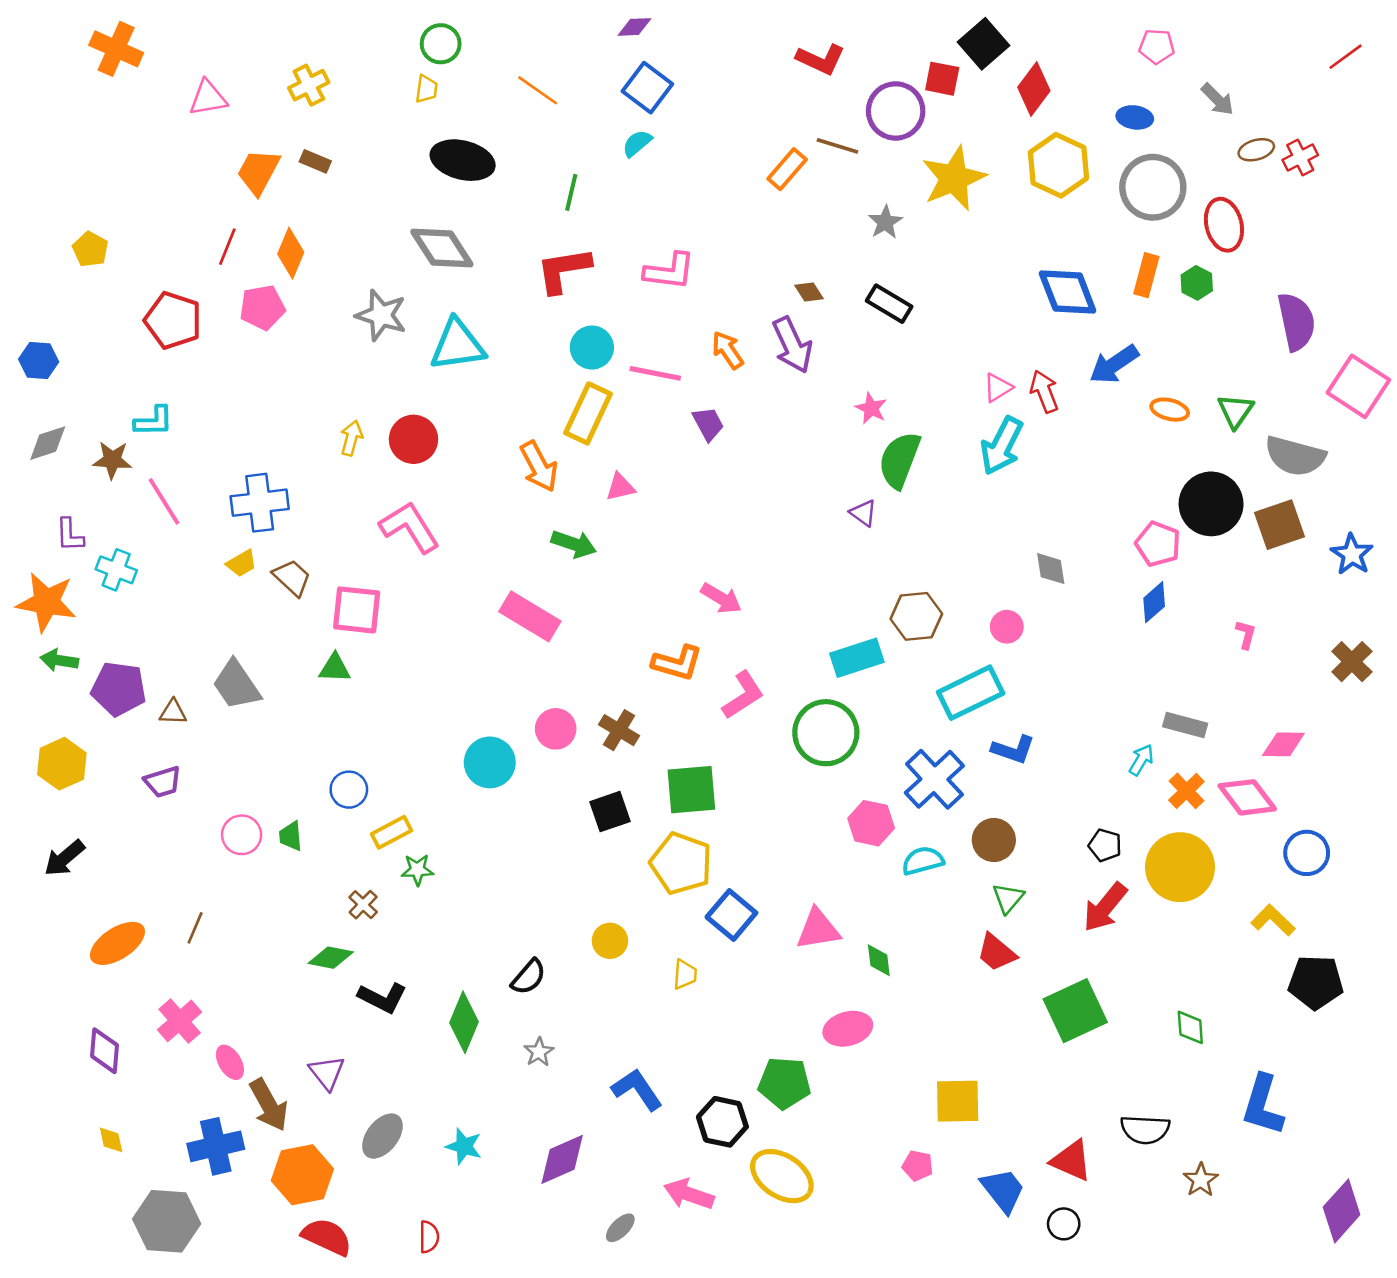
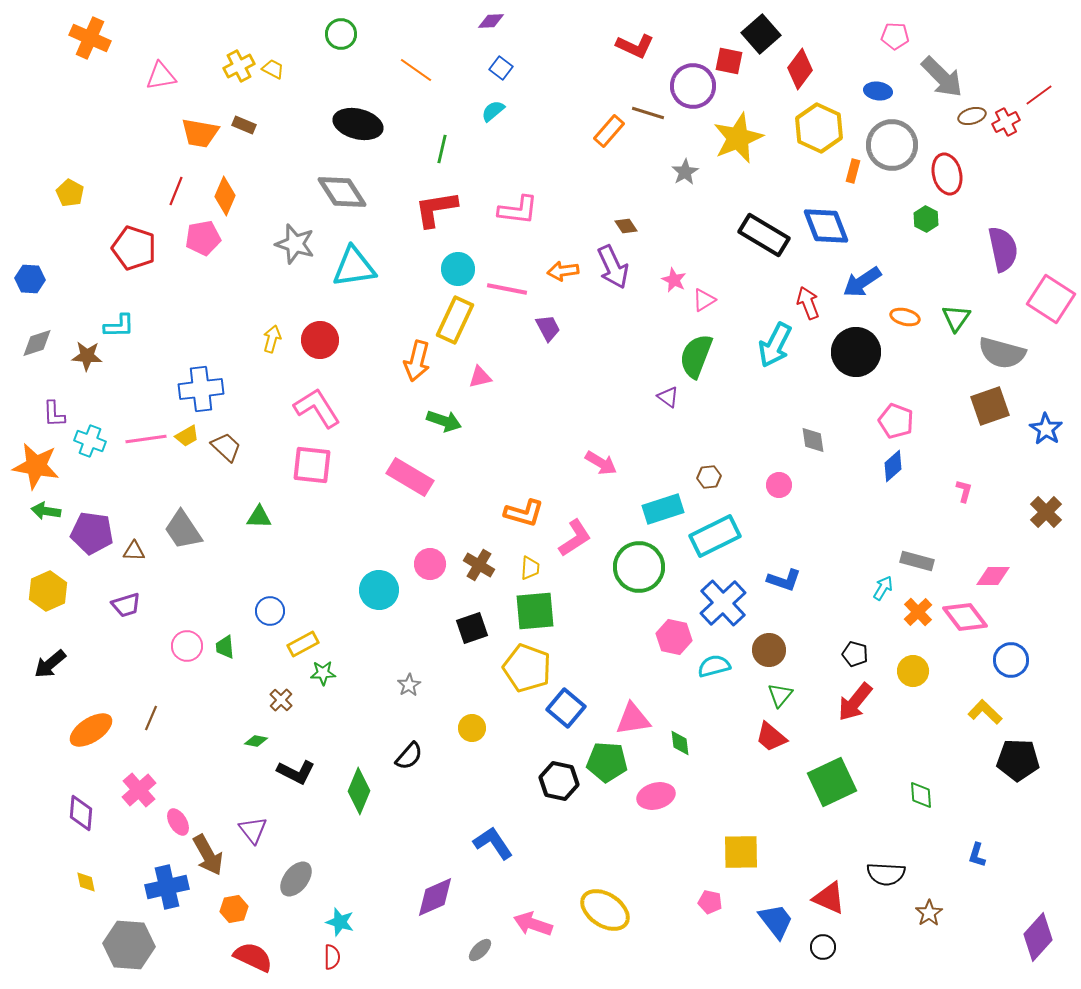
red line: (1345, 57) -> (1039, 95), moved
blue square: (647, 88) -> (501, 68), size x0.6
yellow trapezoid: (426, 89) -> (273, 69), moved, turned -70
gray arrow: (1217, 99) -> (942, 77), size x1.6
orange trapezoid: (258, 172) -> (200, 133), turned -108
orange rectangle: (1146, 275) -> (853, 171), moved, size x0.7
black rectangle: (889, 304) -> (764, 235), moved, size x1.4
orange arrow: (728, 350) -> (563, 271), turned -64
pink triangle: (998, 388) -> (704, 300), moved
pink star: (871, 408) -> (674, 280), moved
orange arrow: (539, 466) -> (417, 361), turned 42
pink line: (164, 501) -> (146, 439), moved, turned -66
black circle: (1211, 504) -> (856, 352), moved
pink arrow: (721, 598) -> (601, 463), moved
pink square: (357, 610) -> (312, 465), moved
brown hexagon: (916, 616) -> (709, 477), size x0.6
cyan rectangle: (971, 693) -> (715, 536), moved
yellow circle: (1180, 867) -> (913, 671), size x0.6
green diamond: (331, 958) -> (256, 741), size x0.7
yellow trapezoid: (685, 974) -> (530, 568), moved
gray star: (539, 1052) -> (409, 685), moved
green pentagon: (784, 1083) -> (607, 762), moved
blue L-shape: (1263, 1105) -> (977, 855), size x0.5
black hexagon: (722, 1122) -> (559, 781), moved
cyan star: (464, 1146) -> (340, 922), moved
orange hexagon: (302, 1175) -> (234, 909), size x0.6

